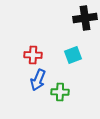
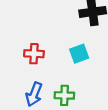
blue arrow: (38, 80) -> (34, 94), moved

